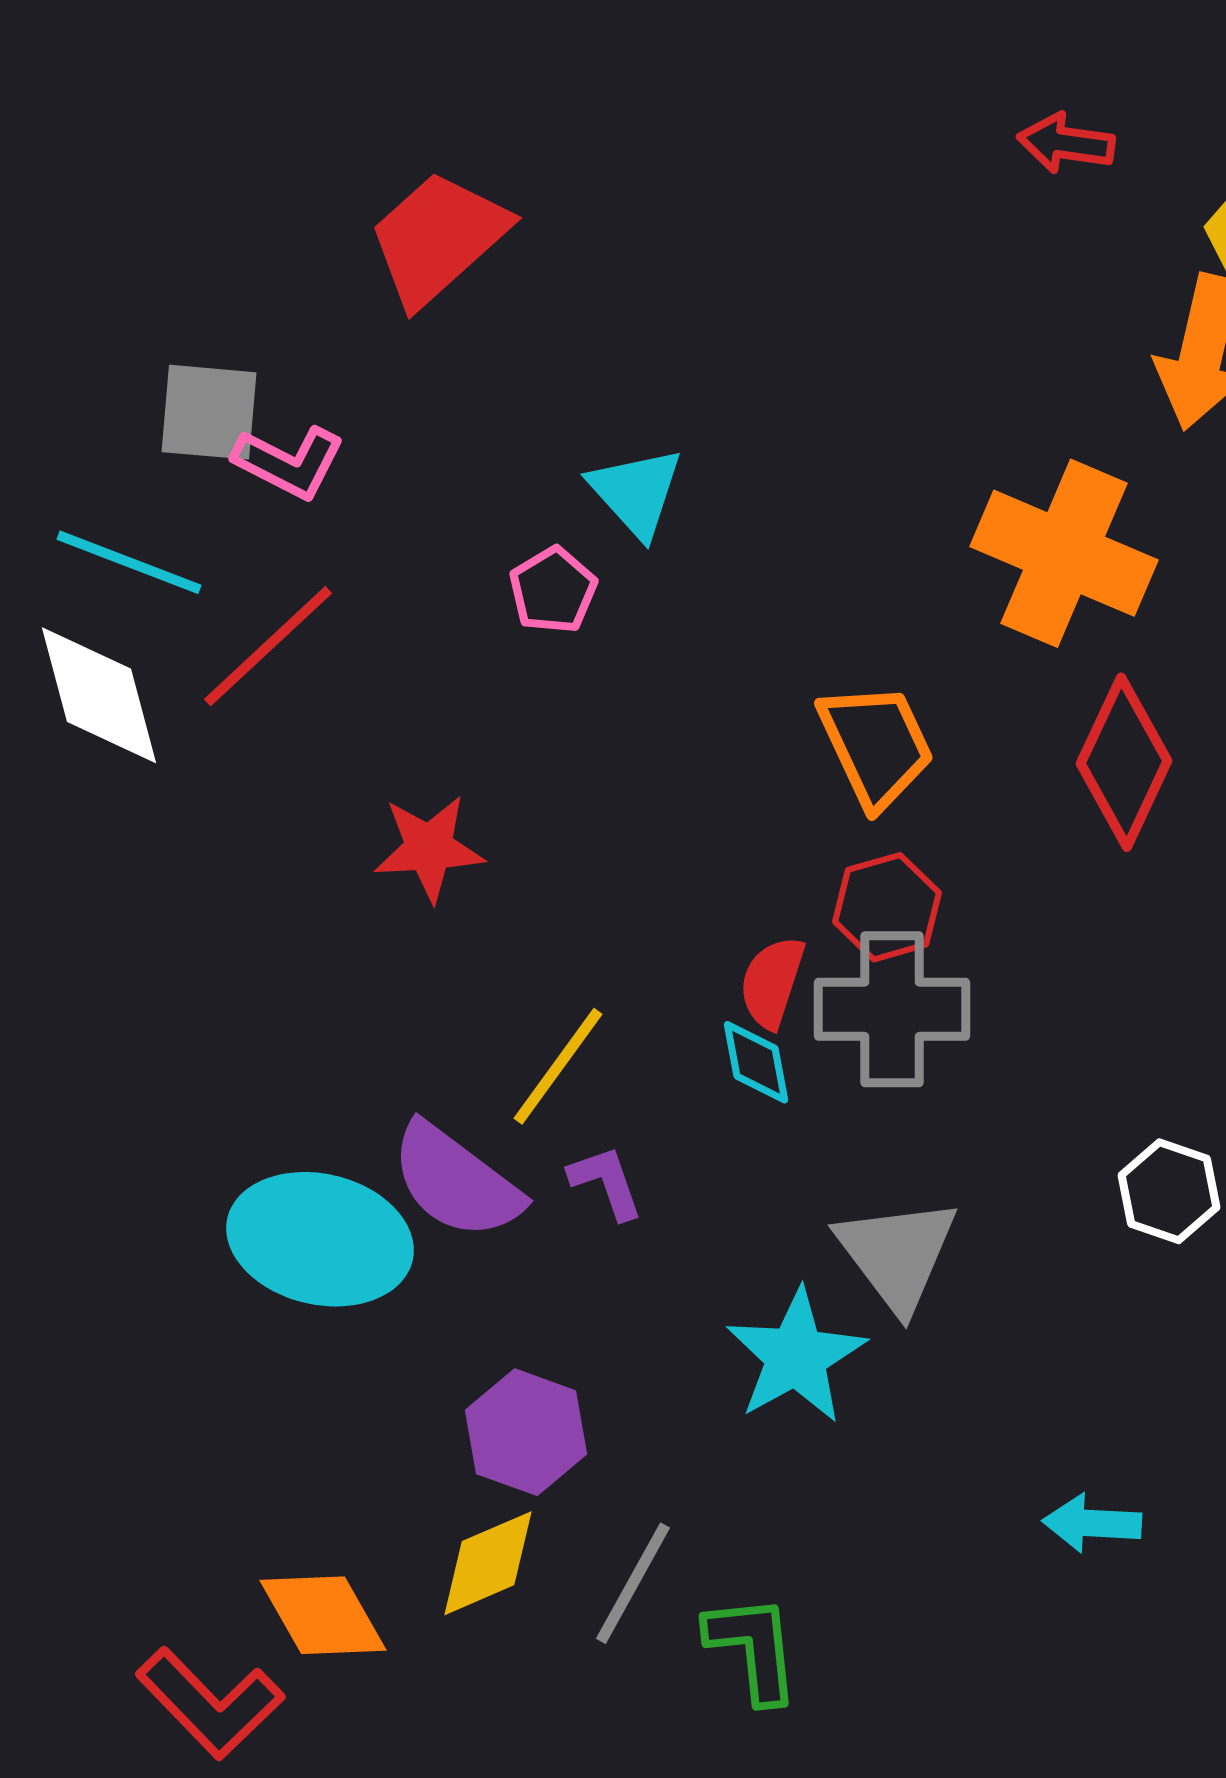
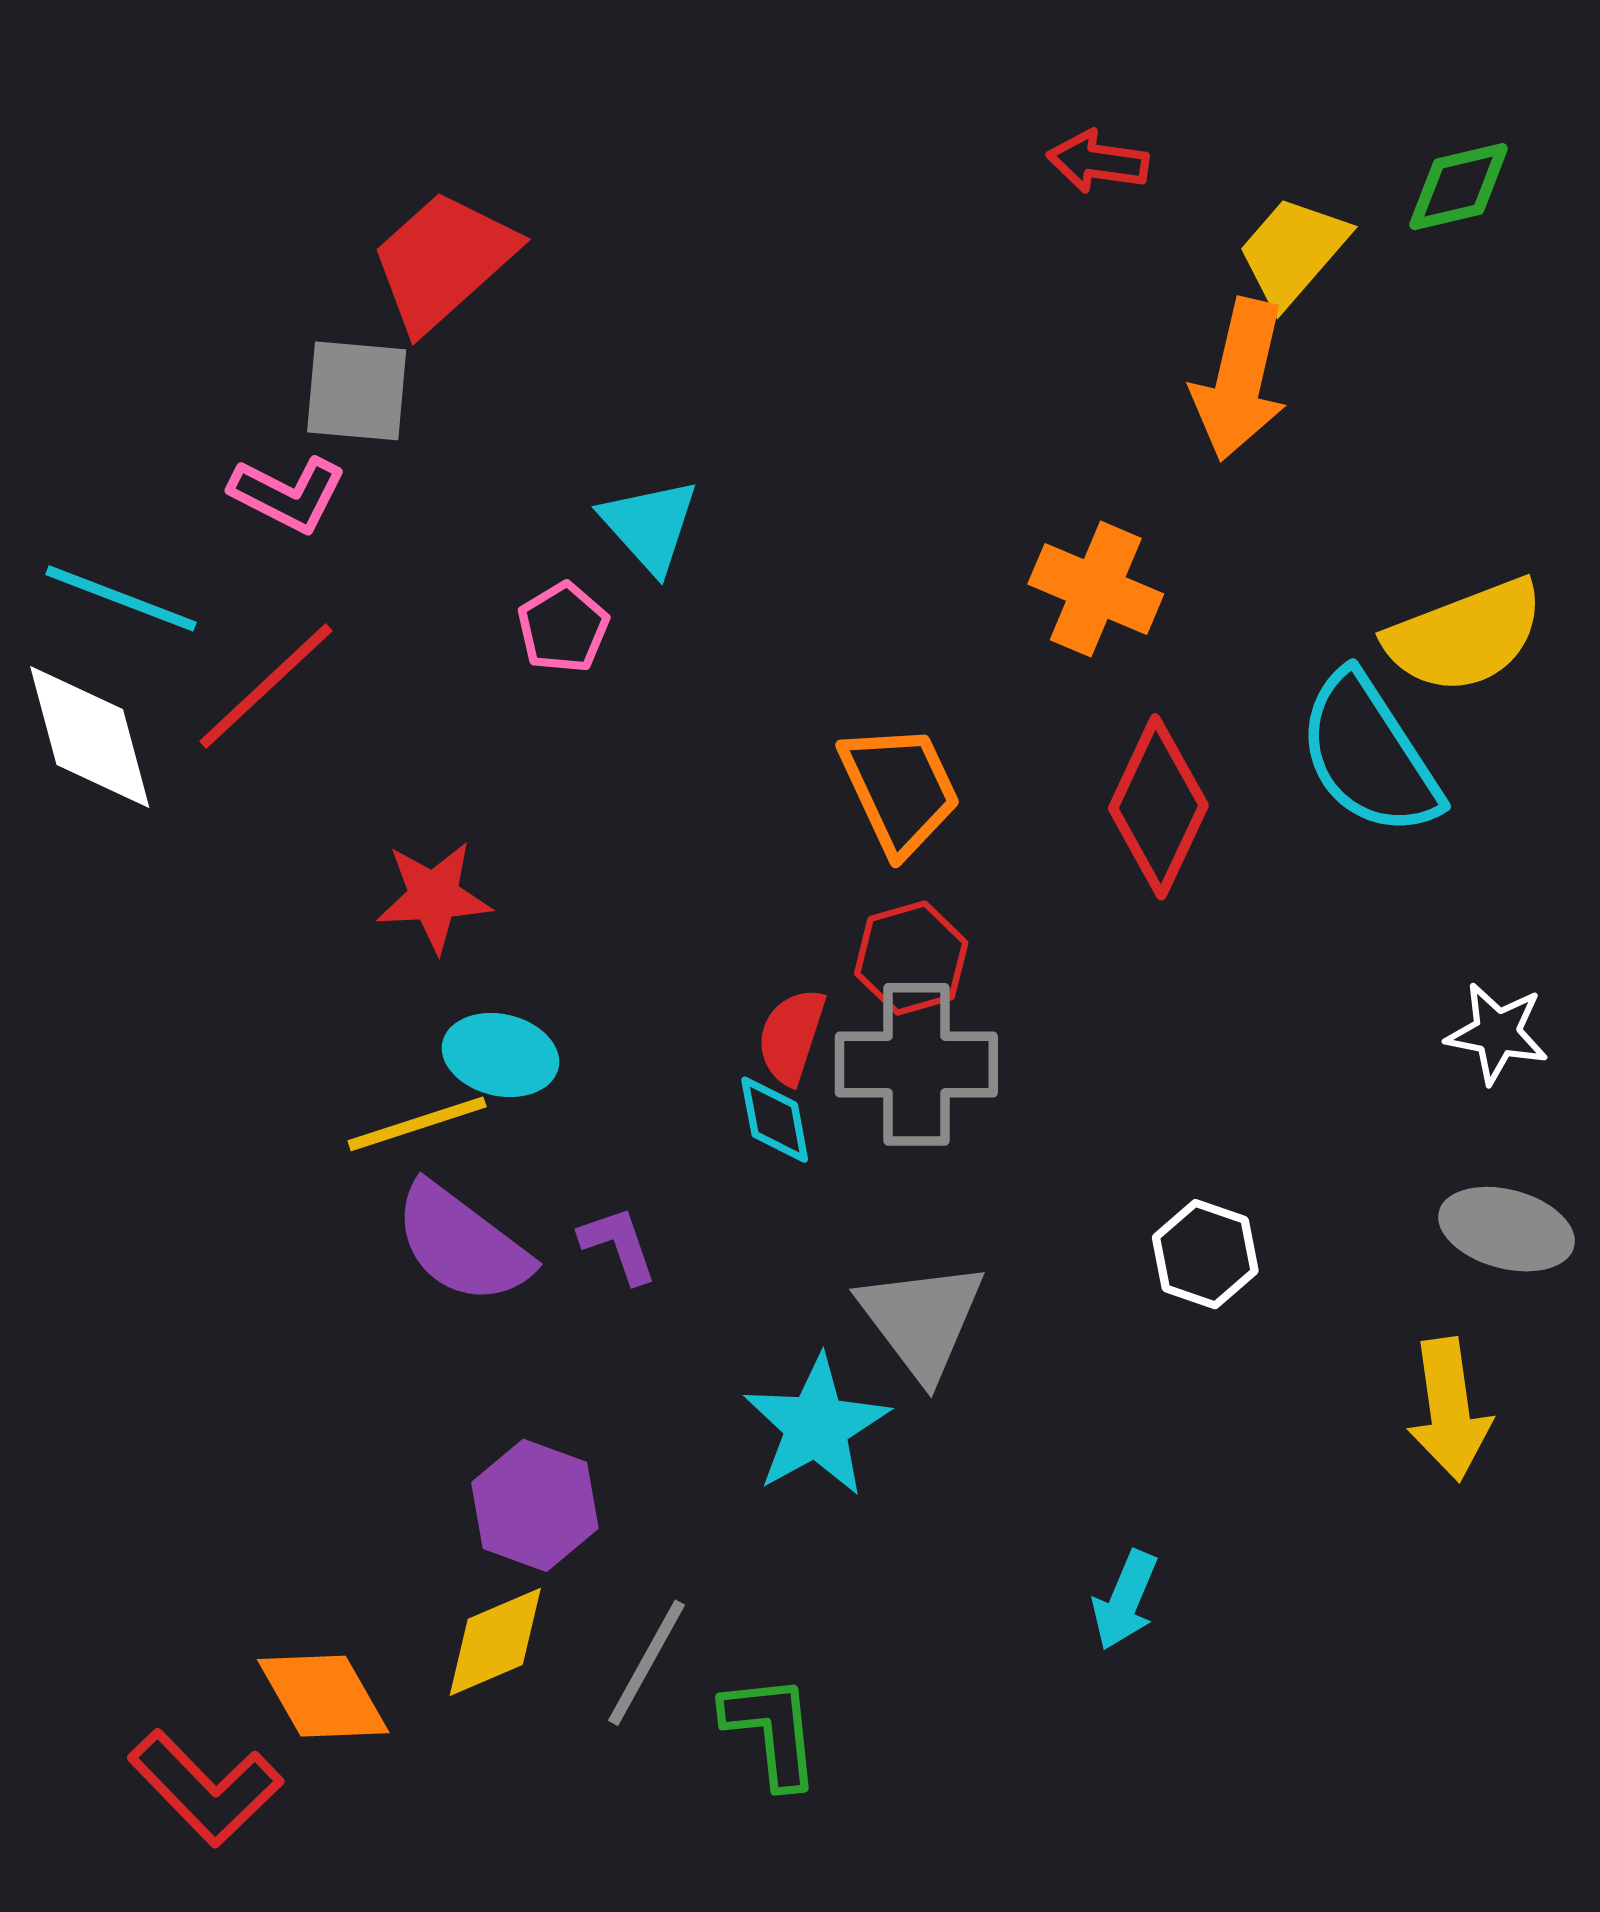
gray square: (209, 412) -> (357, 391), moved
orange cross: (1064, 553) -> (1096, 589), size x0.7
yellow line: (558, 1066) -> (417, 1124), moved, turned 36
cyan ellipse: (320, 1239) -> (500, 1055), moved, size x0.6
cyan arrow: (1092, 1523) -> (1125, 1600), turned -70

